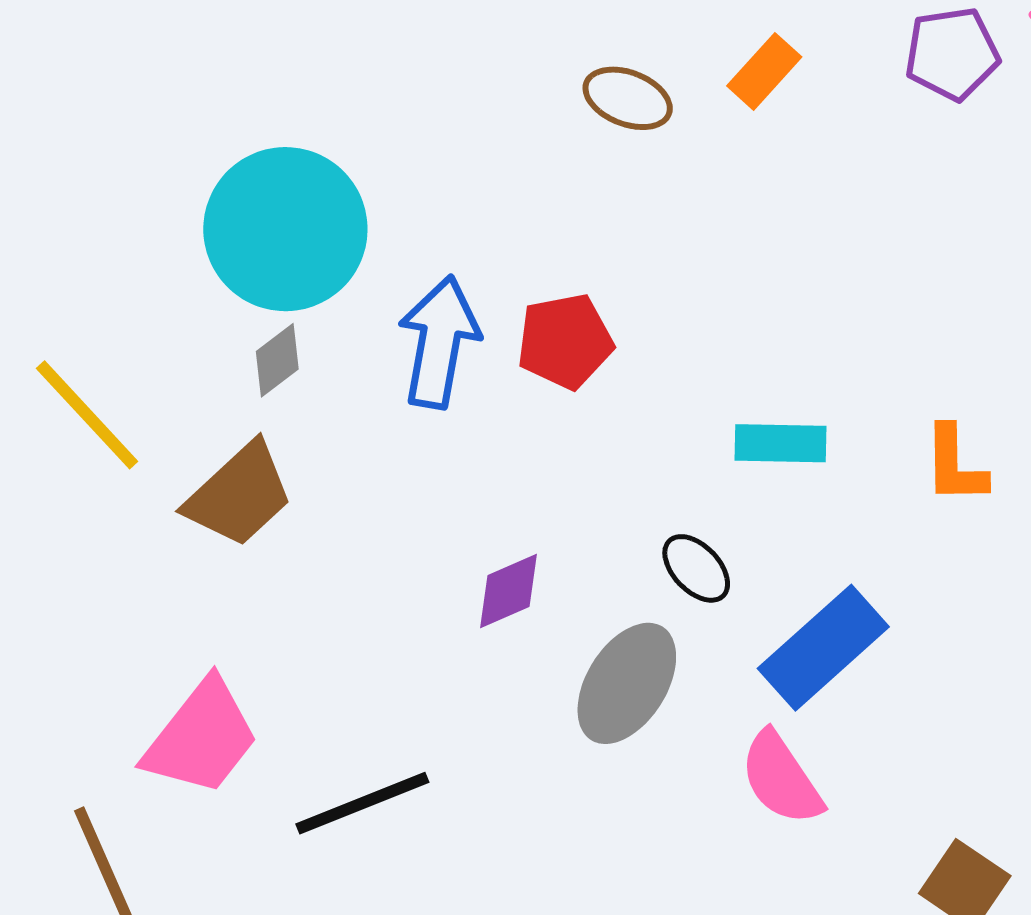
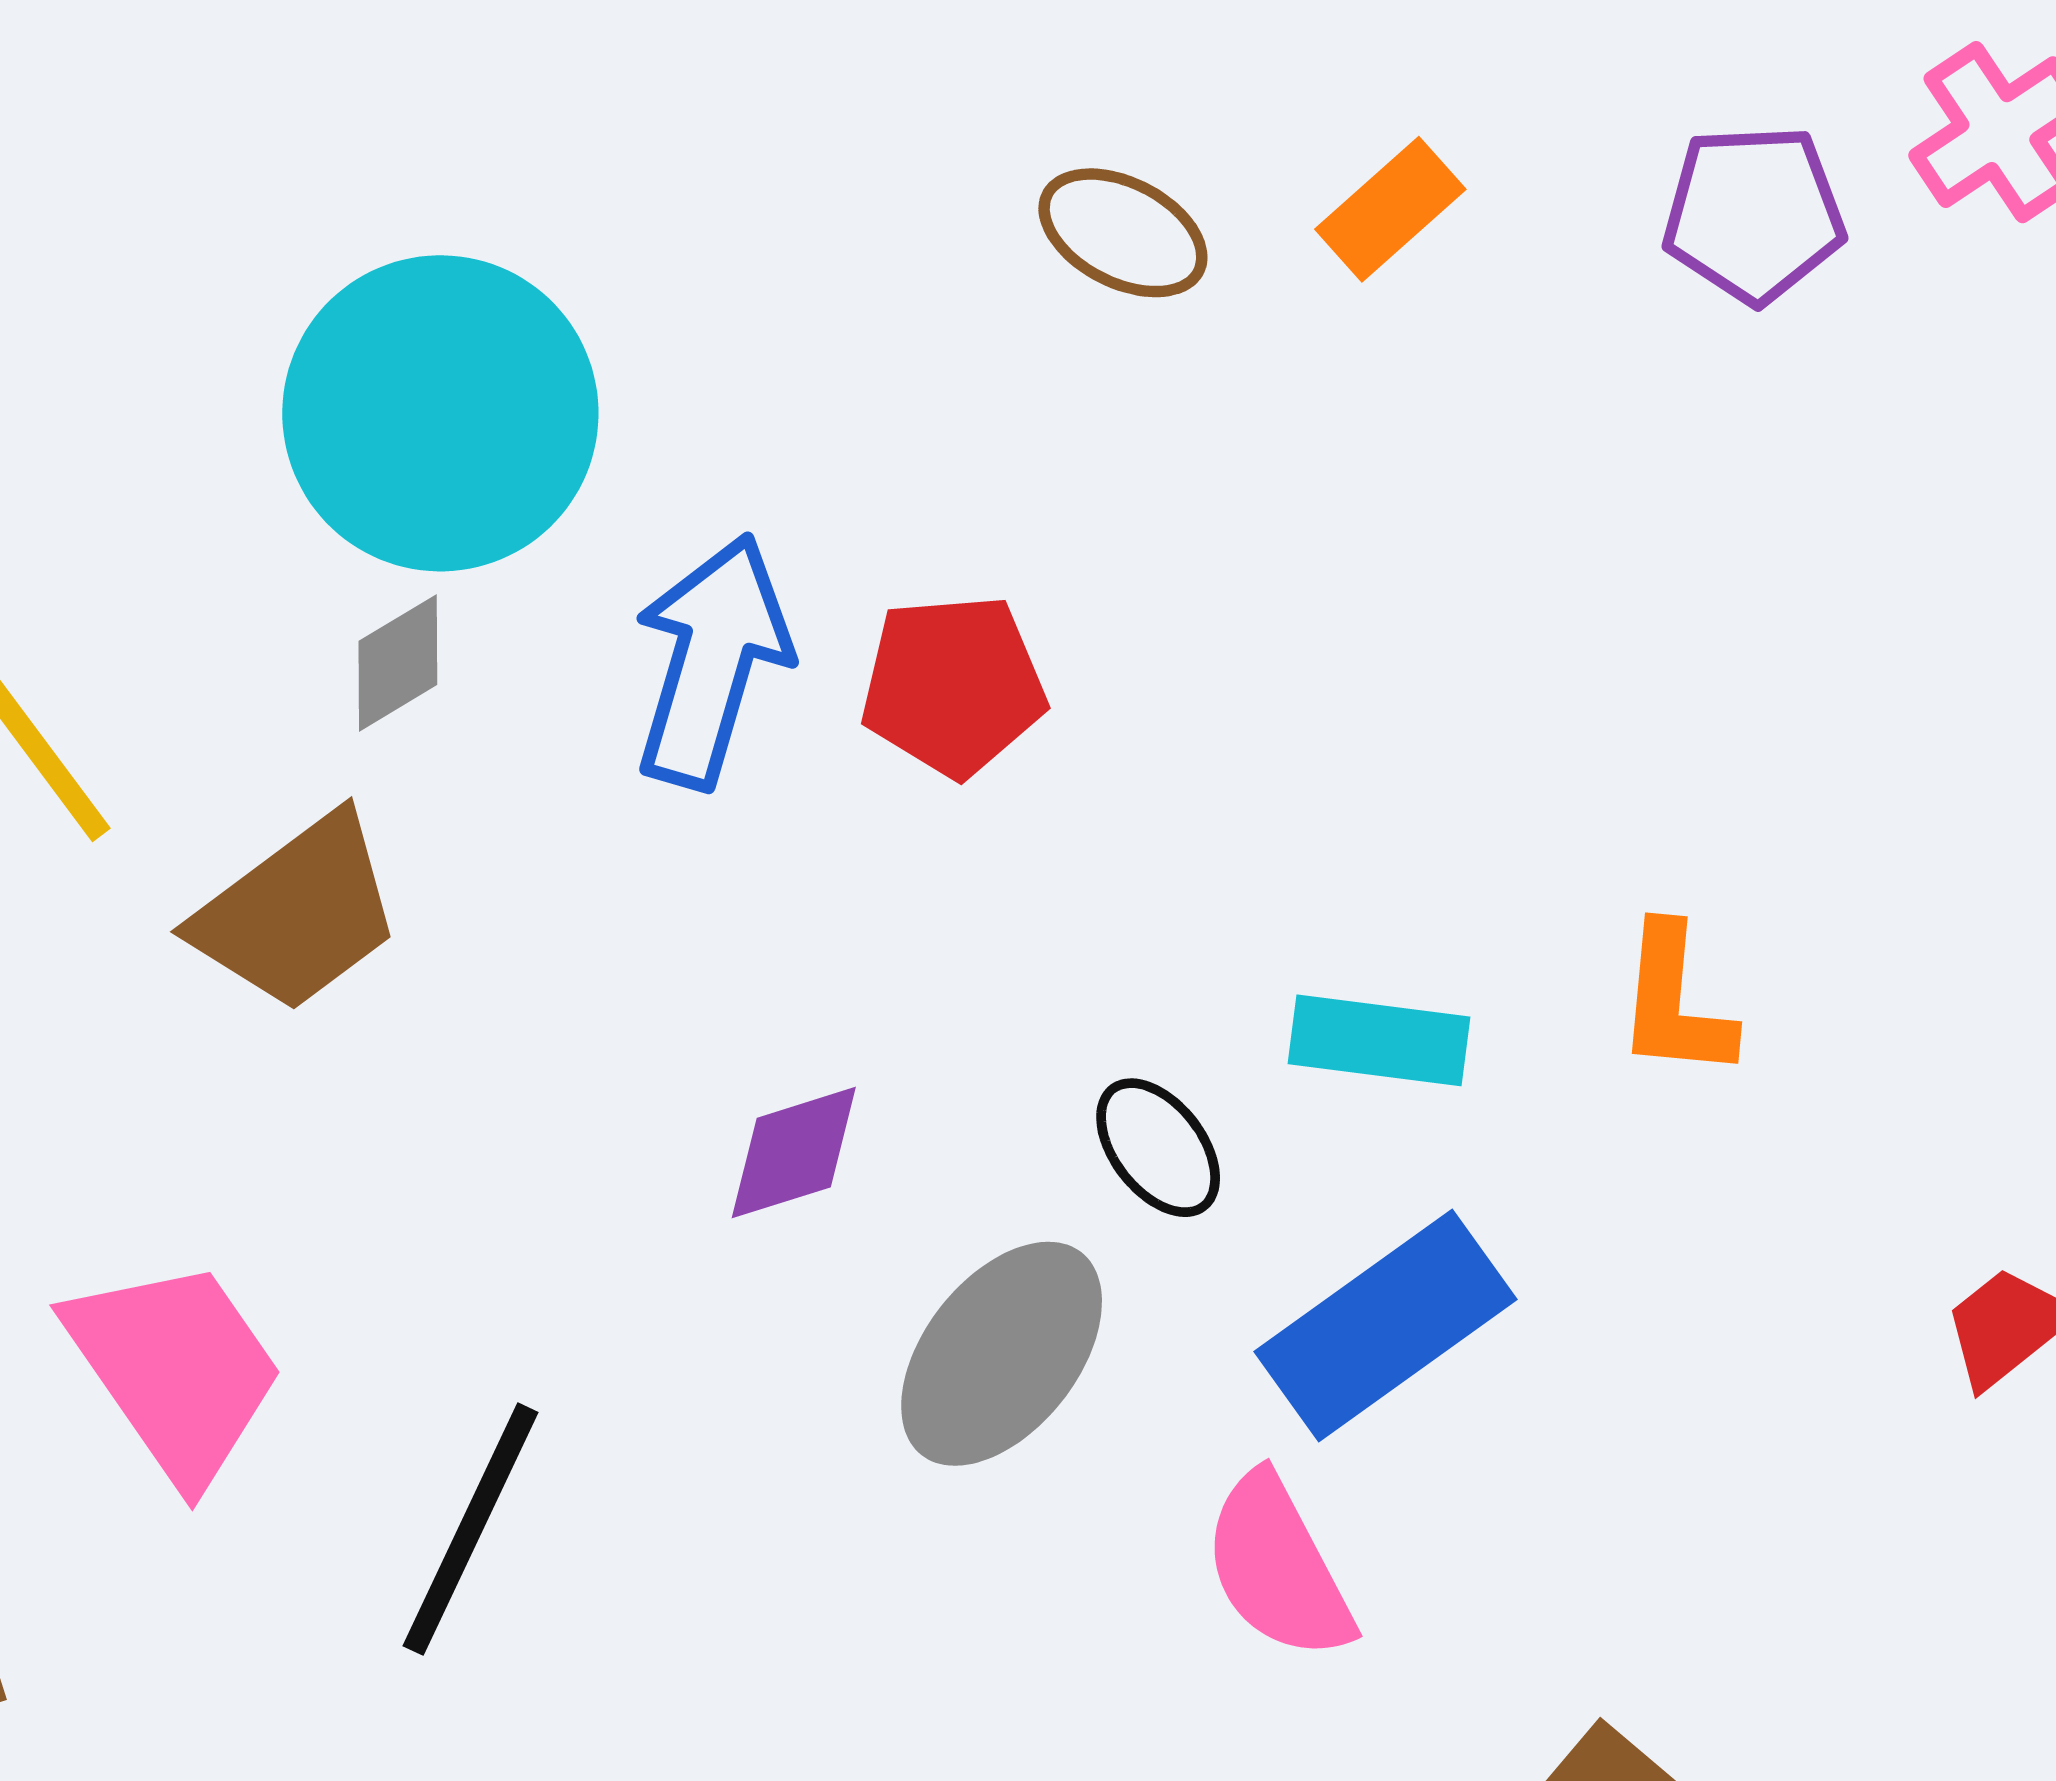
cyan rectangle: (780, 443) -> (1379, 1040), moved
pink trapezoid: (202, 737) -> (176, 1370), turned -79
black line: (362, 803) -> (470, 1529), turned -49

